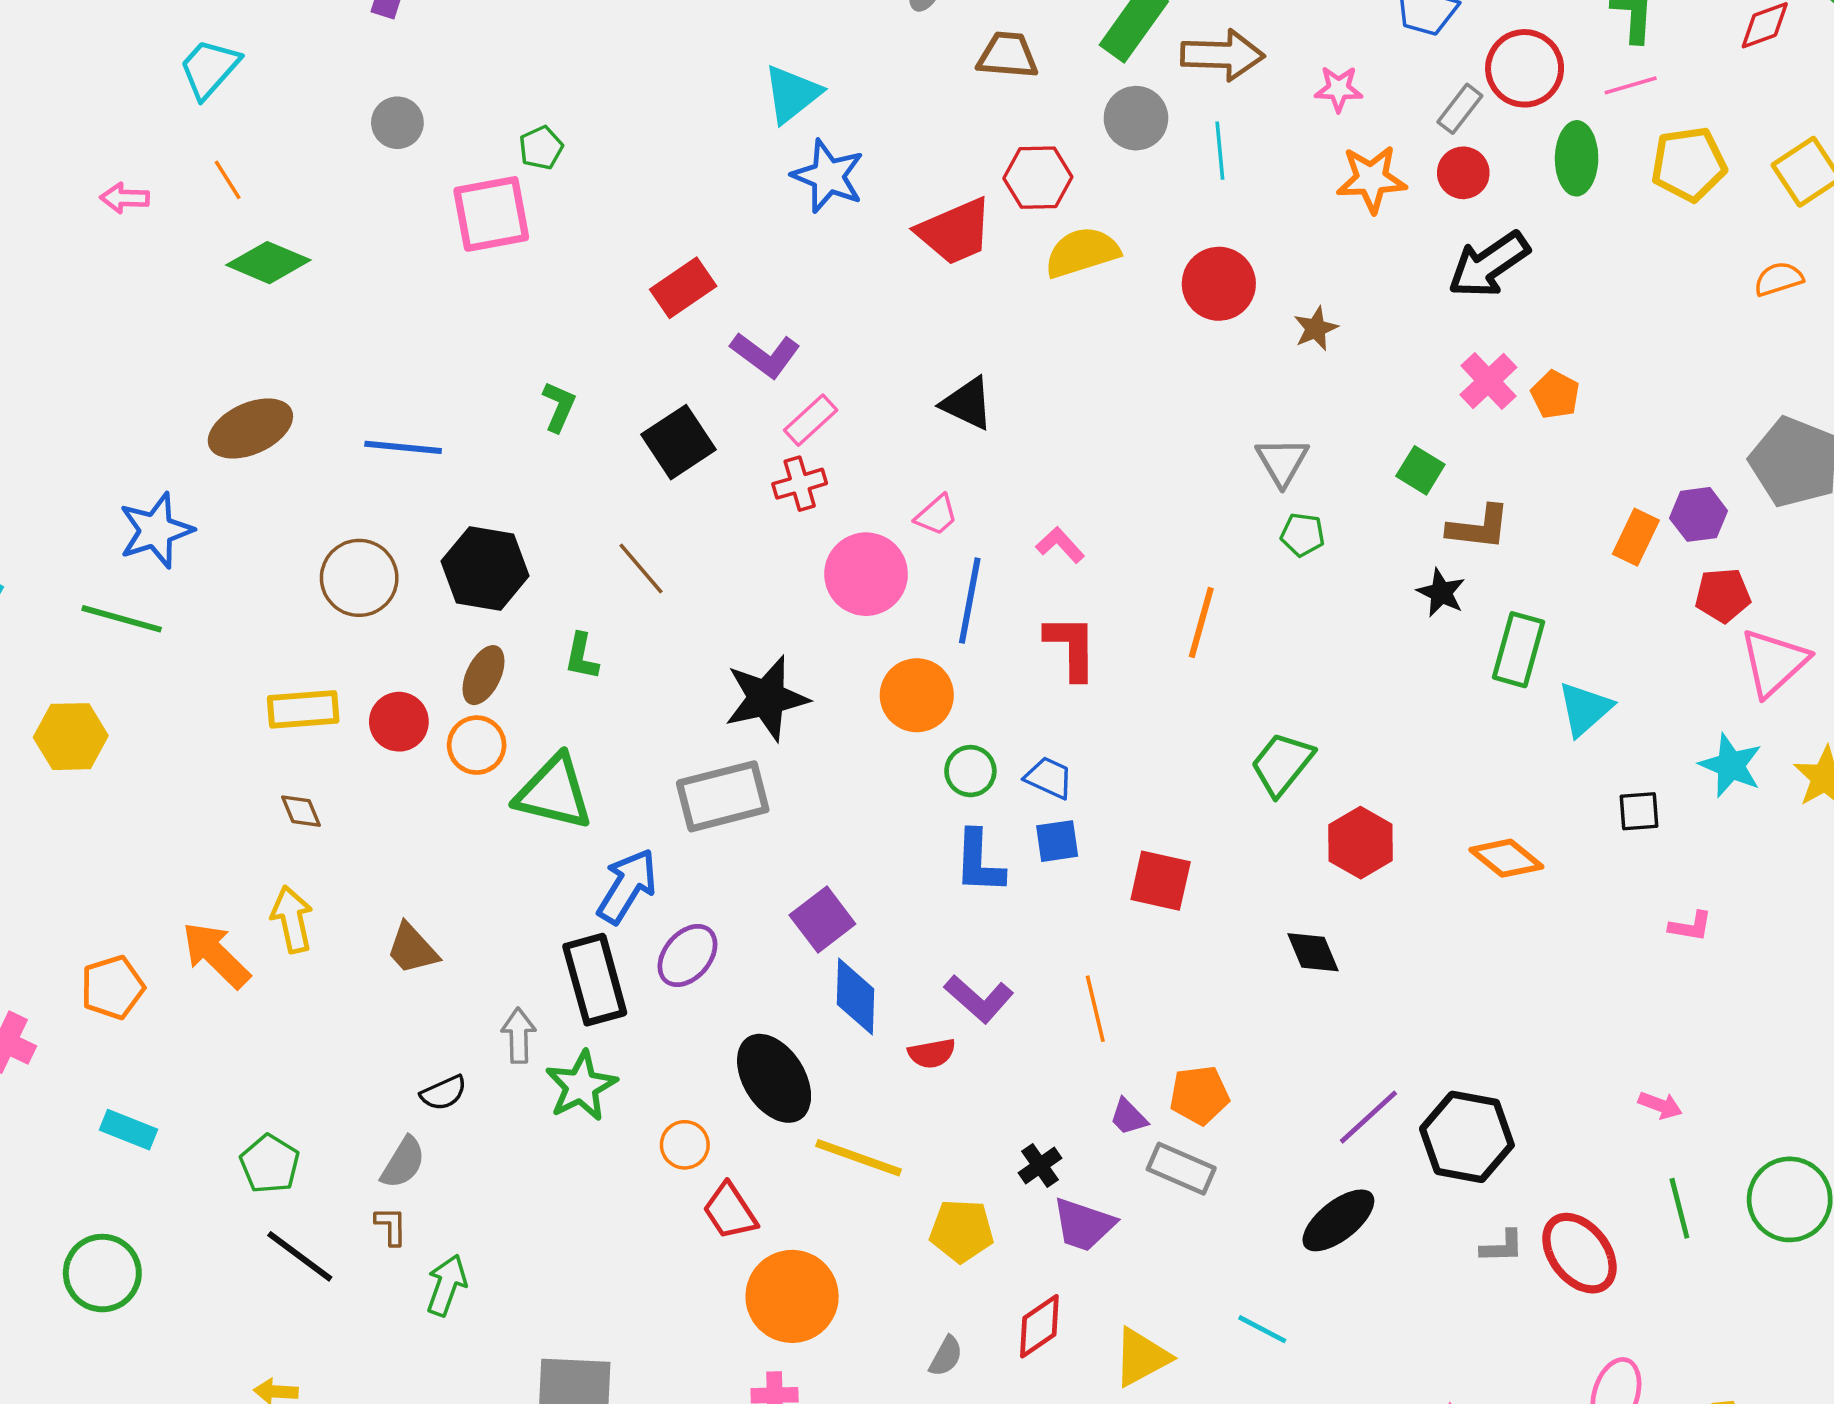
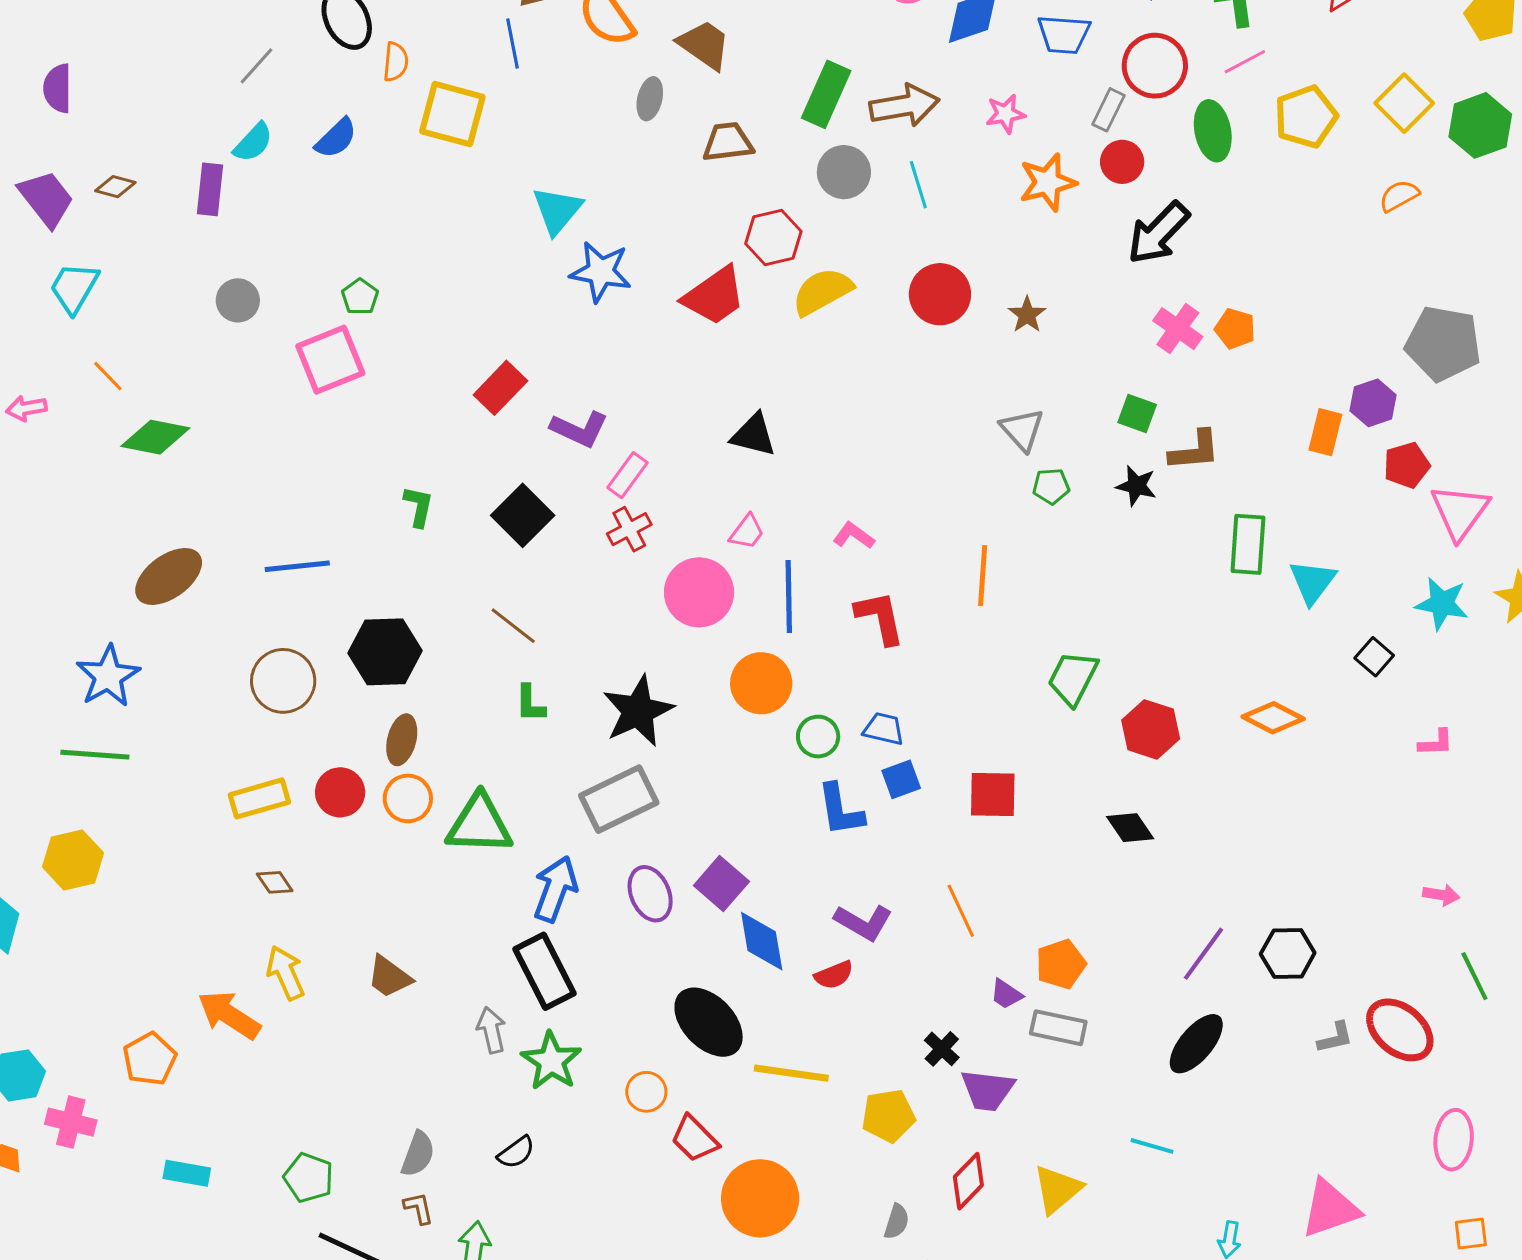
black star: (1441, 593) -> (1136, 486), moved
green L-shape: (582, 656) -> (530, 703), moved
black square: (1639, 811) -> (1374, 657), turned -33
purple ellipse: (687, 955) -> (650, 894), moved, turned -52
black semicircle: (444, 1093) -> (516, 1152), moved
black hexagon: (1467, 1137) -> (1288, 953), size x0.7

